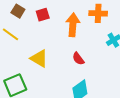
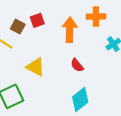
brown square: (18, 11) -> (18, 27), moved

